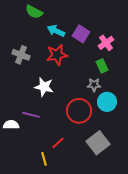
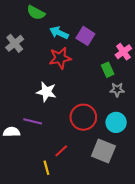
pink cross: (106, 43) -> (123, 52), moved
gray cross: (21, 55) -> (15, 43), moved, turned 30
gray star: (94, 85) -> (117, 90), moved
cyan circle: (107, 102) -> (116, 122), moved
gray square: (98, 143) -> (103, 151), turned -30

